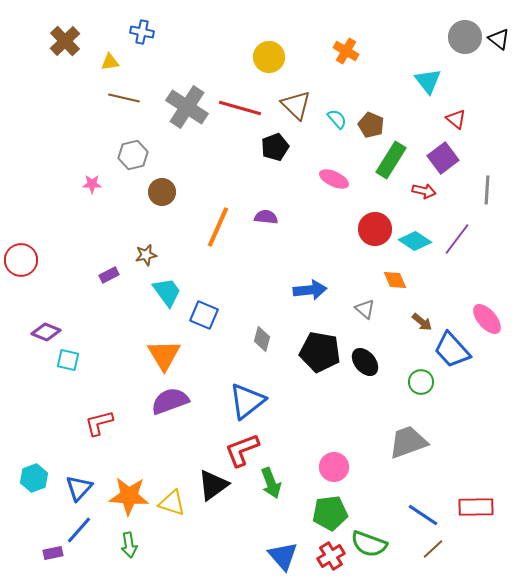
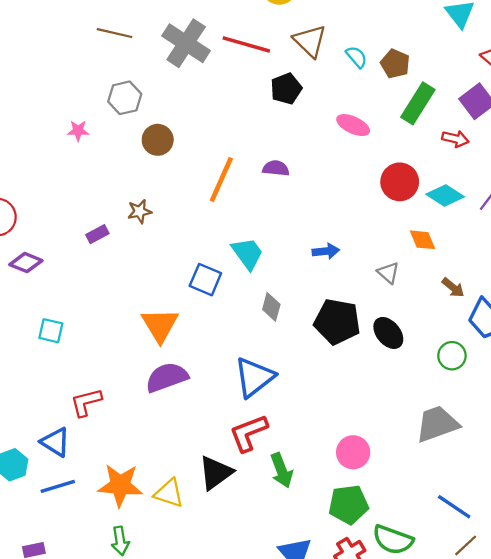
blue arrow: (310, 290) -> (326, 251), size x0.7
cyan trapezoid: (167, 292) -> (247, 253), moved
purple diamond: (46, 332) -> (26, 263), moved
blue triangle: (79, 488) -> (55, 442), moved, turned -40
blue line: (79, 530) -> (58, 486), moved, turned 32

